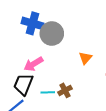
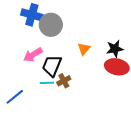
black trapezoid: (23, 84) -> (52, 66), moved

